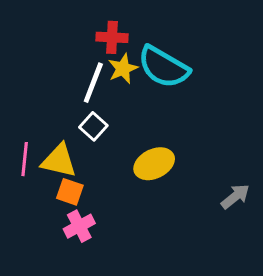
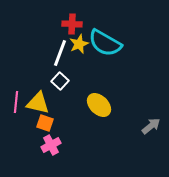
yellow ellipse: (154, 164) -> (99, 105), turned 70

